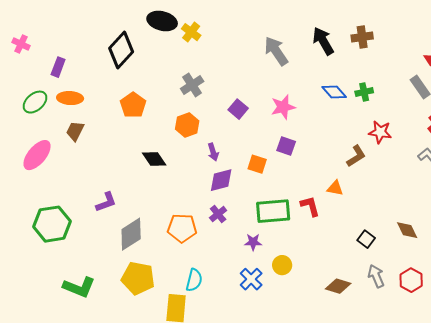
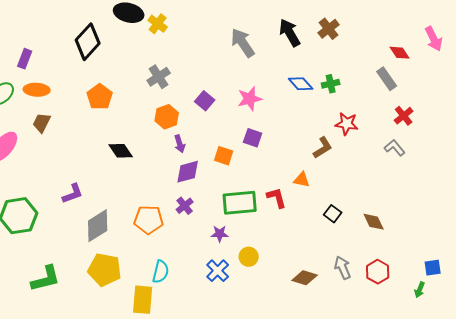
brown cross: (362, 37) -> (329, 29), turned -30
orange hexagon: (187, 125) -> (167, 117), moved
black square: (366, 239) -> (333, 214), moved
green L-shape: (79, 287) -> (46, 279), turned -36

